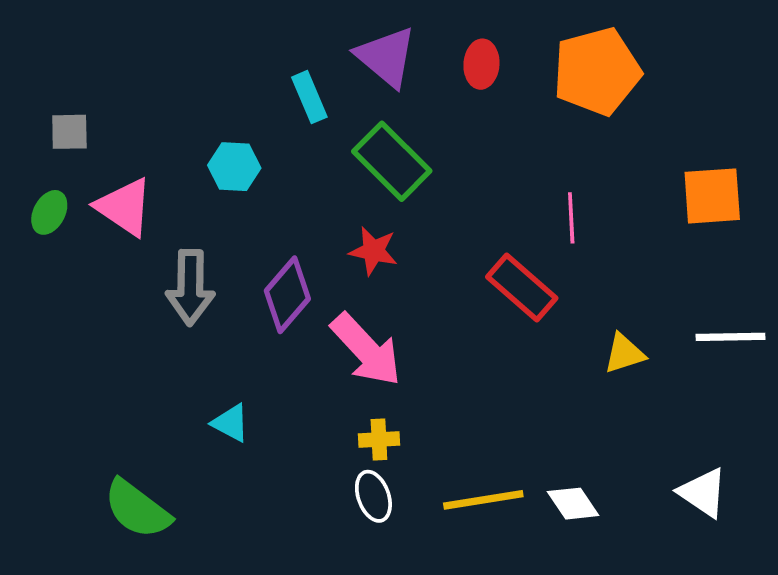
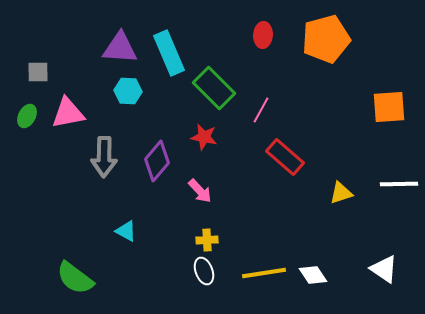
purple triangle: (386, 57) -> (120, 48), moved, turned -36
cyan rectangle: (309, 97) -> (169, 53), size x1.6
pink triangle: (124, 207) -> (68, 113), turned -45
pink line: (571, 218) -> (261, 110), moved, turned 32
pink arrow: (366, 350) -> (200, 191), size x0.6

